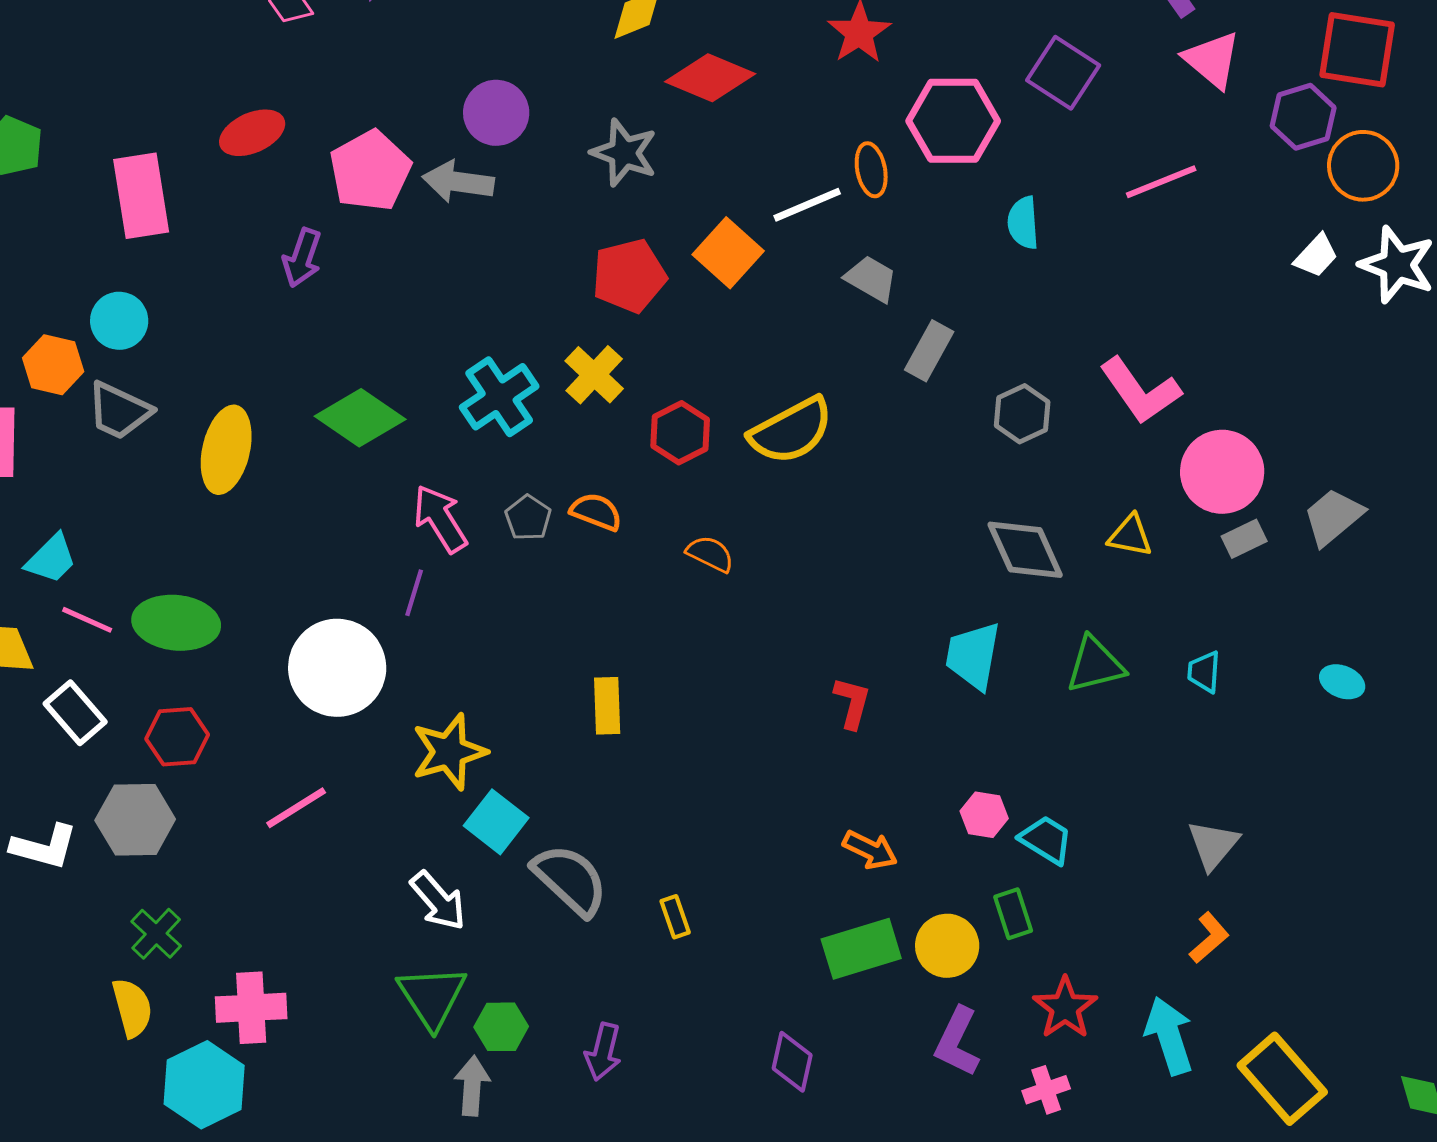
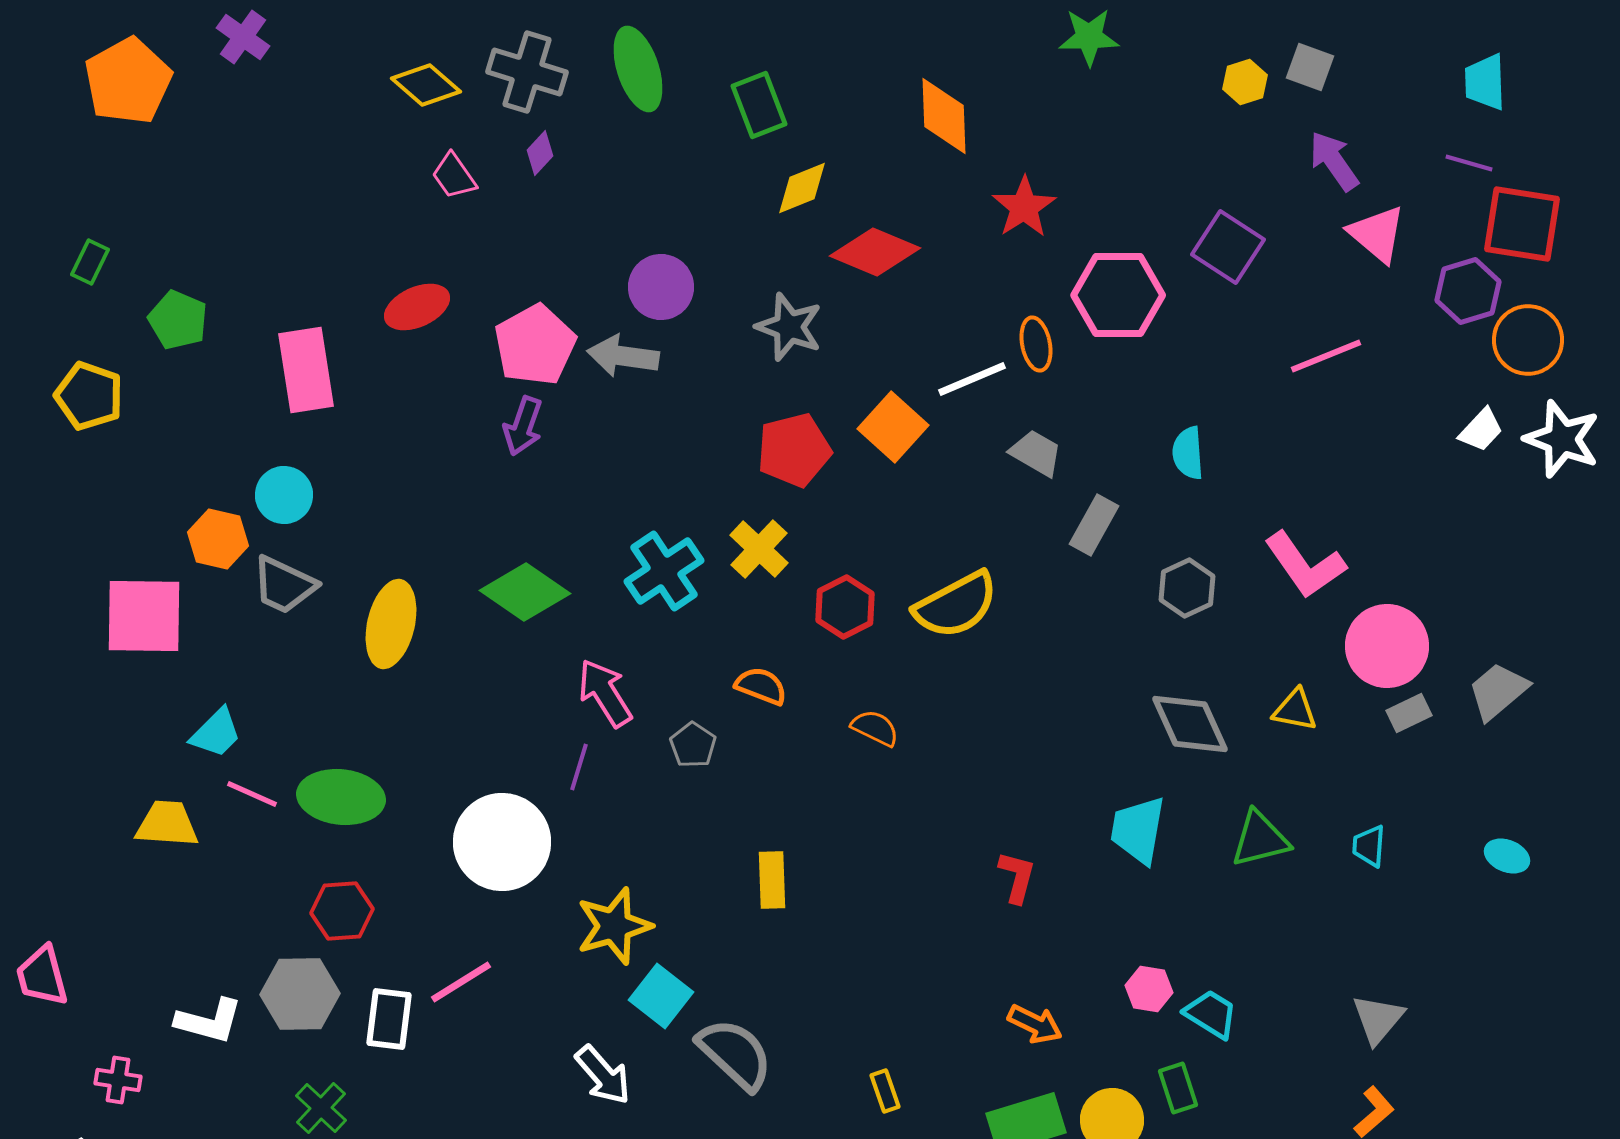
cyan semicircle: (1023, 223) -> (1188, 453), moved
purple arrow: (302, 258) -> (523, 426), moved
gray pentagon: (528, 518) -> (693, 745), moved
white rectangle: (75, 713) -> (389, 1019), moved, turned 48
yellow rectangle: (675, 917) -> (885, 1091), moved

